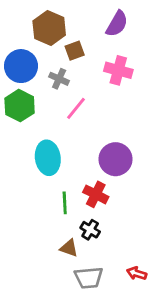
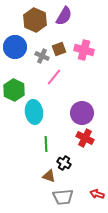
purple semicircle: (117, 24) -> (64, 16), moved
brown square: (75, 51) -> (59, 49), moved
green hexagon: (20, 106) -> (14, 90), moved
red cross: (96, 194) -> (85, 138), moved

